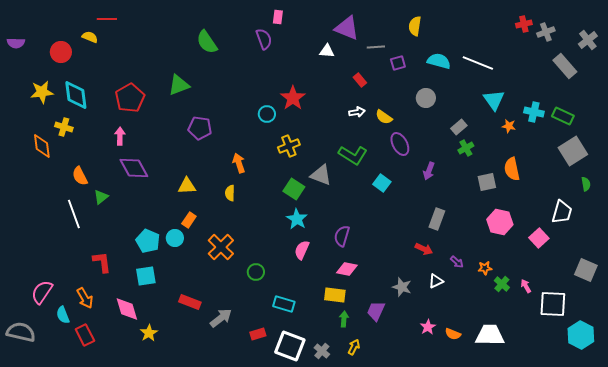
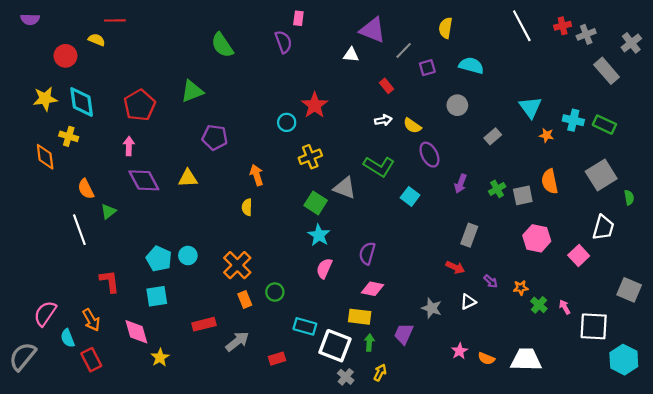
purple semicircle: (16, 43) -> (30, 19), moved
gray line: (376, 47) -> (404, 50), turned -42
white line: (478, 63) -> (522, 26), moved, turned 40
green cross: (466, 148) -> (497, 189), moved
gray square: (573, 151) -> (601, 175), moved
yellow triangle: (187, 186) -> (188, 178), moved
orange rectangle: (189, 220) -> (245, 300), moved, turned -56
red rectangle: (190, 302) -> (204, 324), turned -35
gray semicircle: (21, 332) -> (23, 356), turned -64
white square: (290, 346) -> (335, 346), moved

